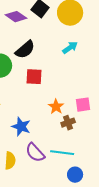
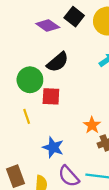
red square: (34, 77) -> (51, 96), moved

